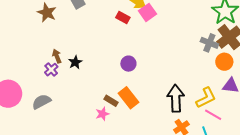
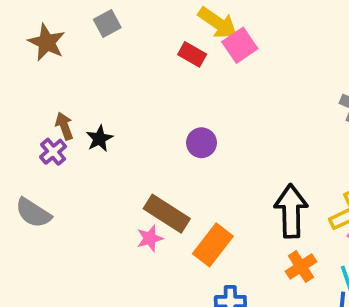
orange rectangle: (128, 98) -> (213, 245), moved, turned 75
brown rectangle: (111, 101) -> (167, 214), size x1.6
gray semicircle: (41, 102) -> (33, 213), turned -120

